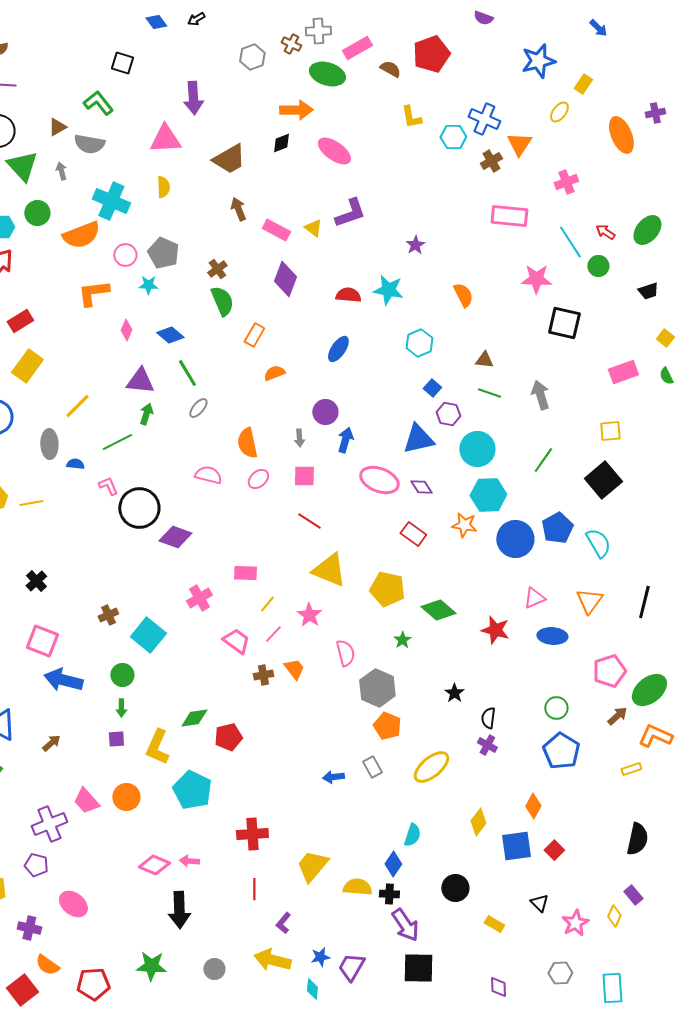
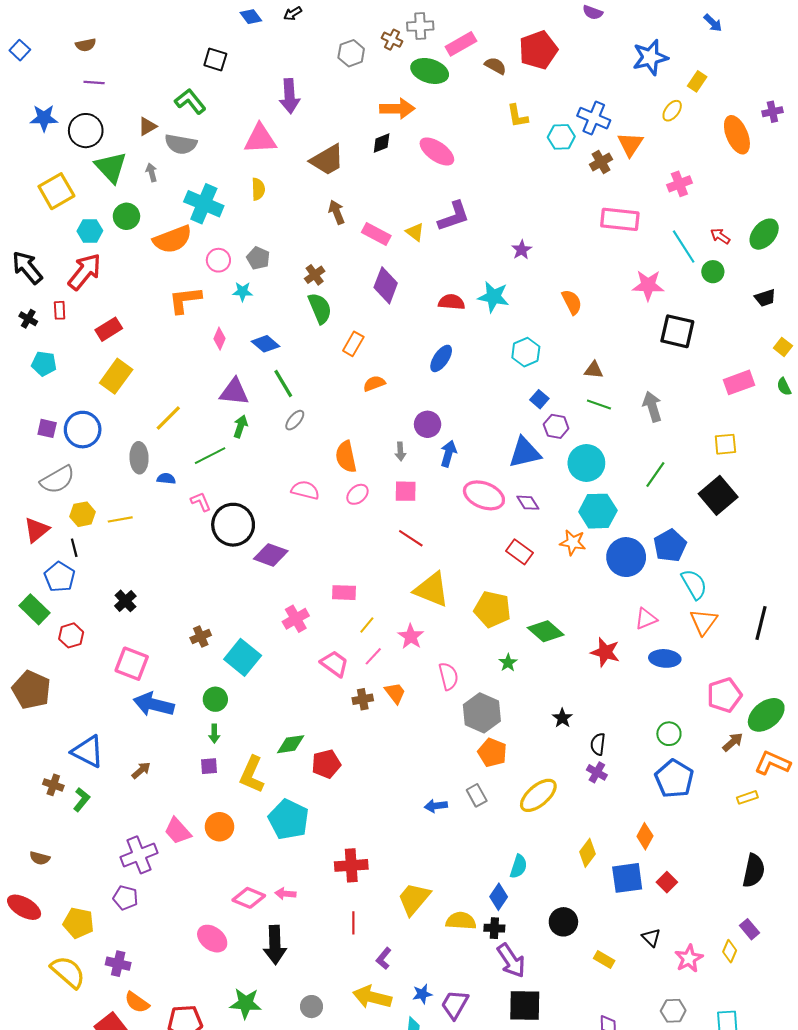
gray pentagon: (163, 253) -> (258, 258), size x0.7
cyan semicircle: (598, 543) -> (694, 584), moved
pink ellipse: (73, 904) -> (212, 939), moved

